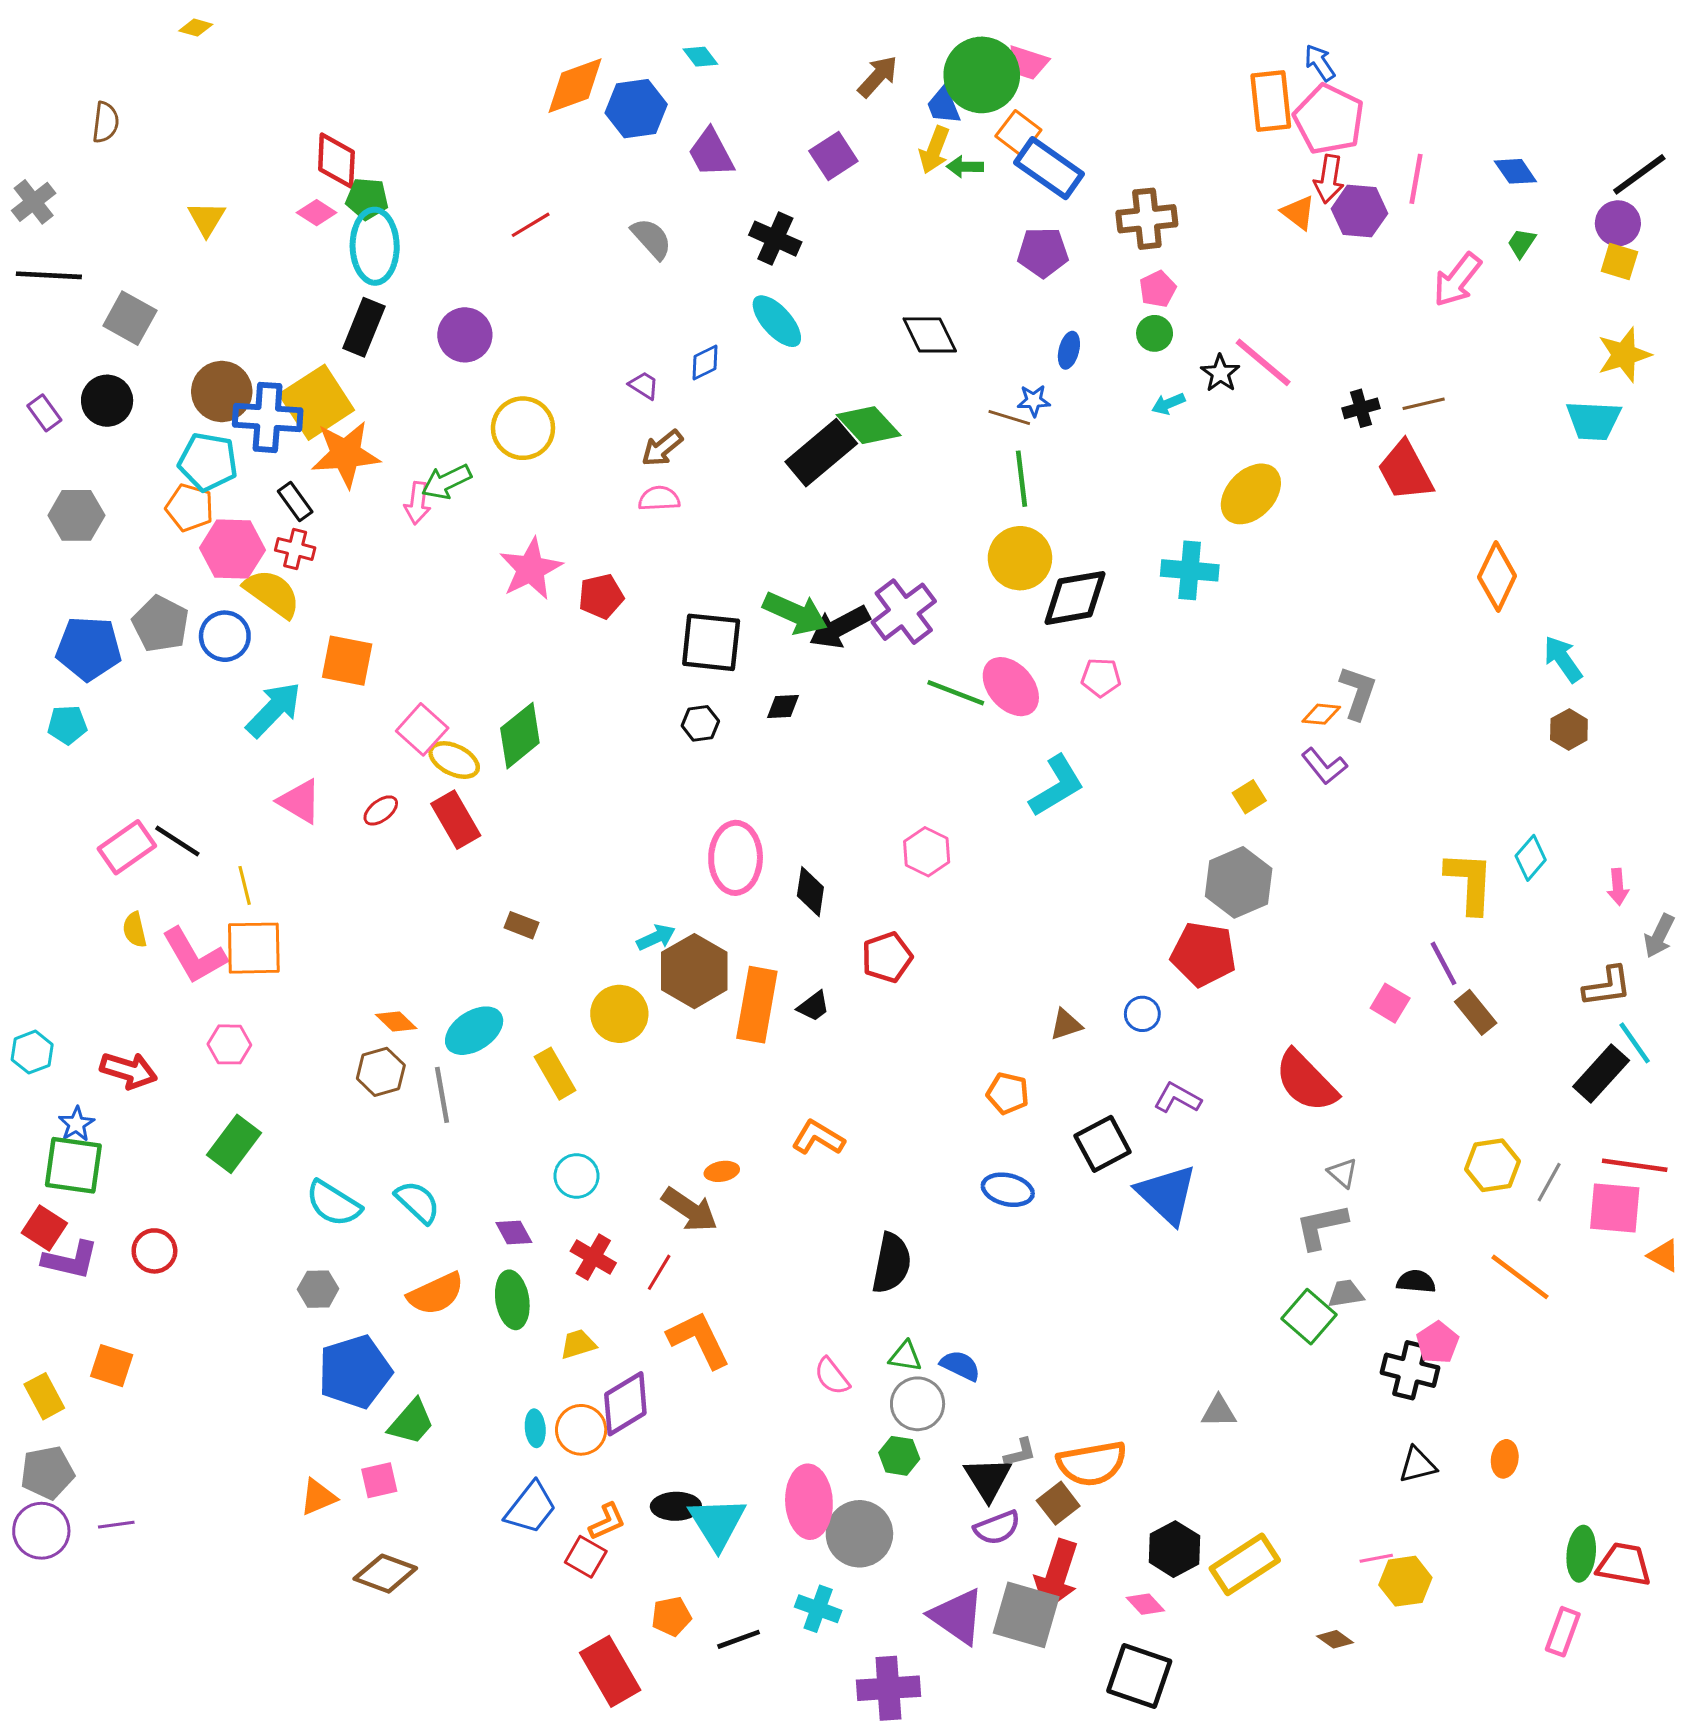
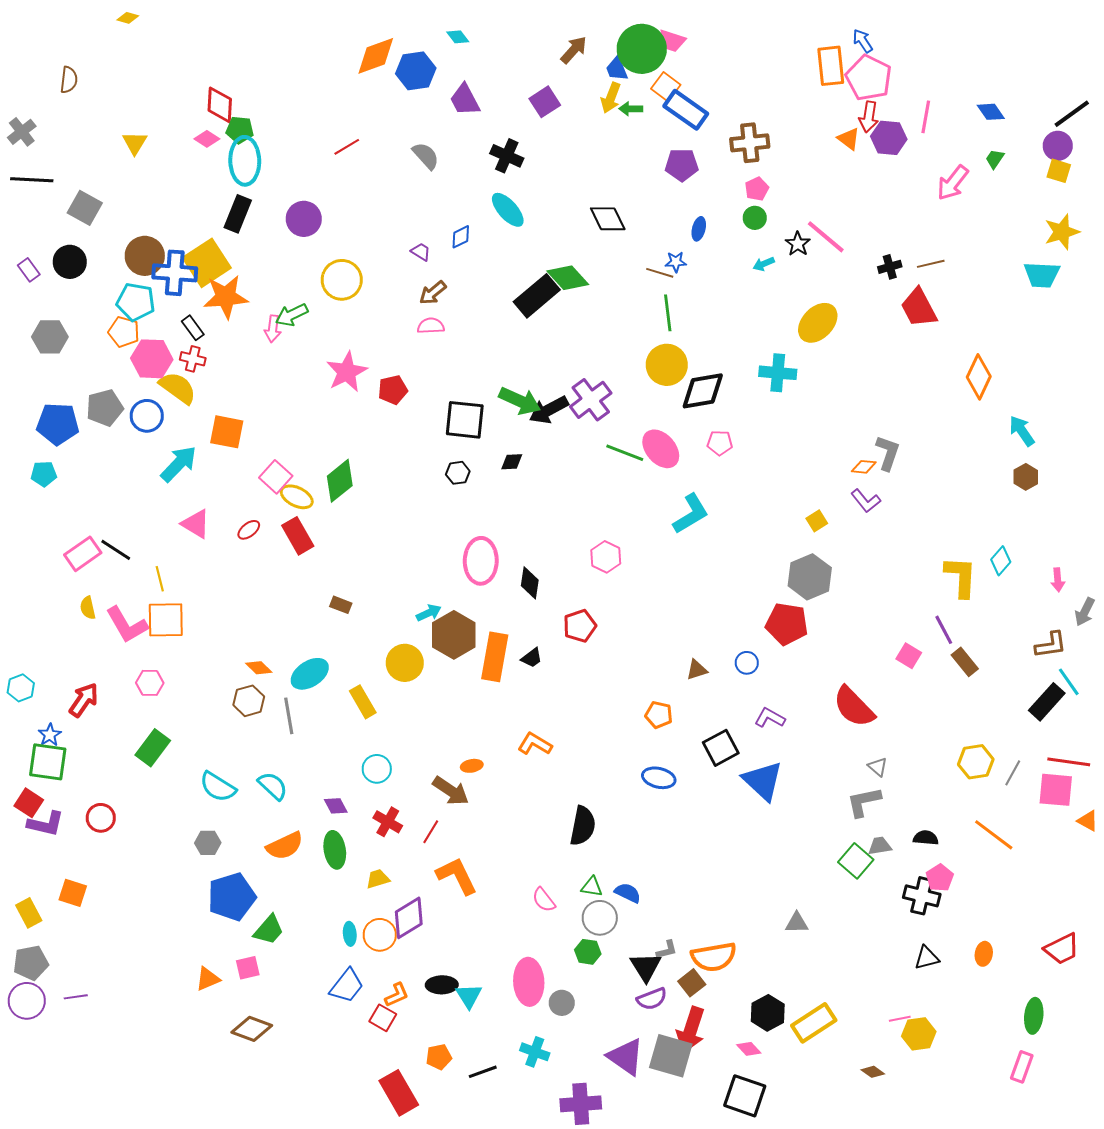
gray pentagon: (161, 624) -> (105, 408), turned 30
red arrow: (128, 1070) -> (84, 700), turned -72
cyan triangle: (717, 1523) -> (469, 996), size x0.7
gray circle: (859, 1534) -> (562, 1003), size x0.6
red trapezoid: (1624, 1564) -> (1062, 949), moved, turned 144

